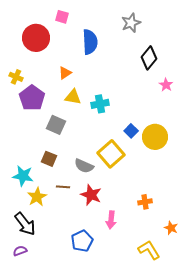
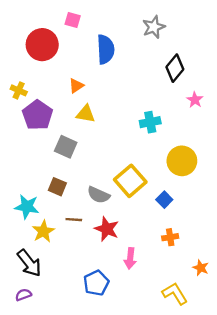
cyan cross: (100, 104) -> (150, 122), moved
blue square: (131, 131) -> (164, 200), moved

